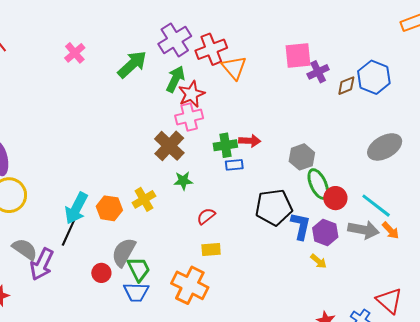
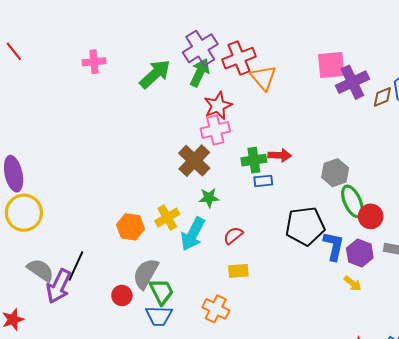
pink cross: (75, 53) -> (94, 62), turned 35
purple cross: (318, 72) -> (352, 82), size x1.4
green arrow: (175, 79) -> (200, 73), moved
cyan arrow: (76, 208) -> (193, 234), moved
black line: (69, 232) -> (76, 266), moved
orange cross: (190, 285) -> (216, 309), size x0.7

